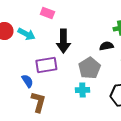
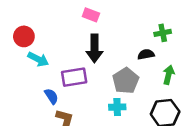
pink rectangle: (47, 13) -> (91, 15), moved
cyan arrow: (26, 34) -> (38, 59), moved

